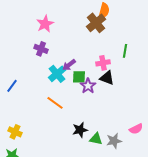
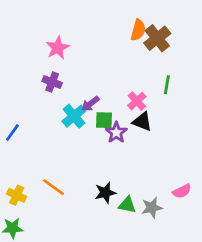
brown cross: (96, 23) -> (157, 38), moved
pink cross: (103, 63) -> (137, 101), turned -32
orange line: (55, 103) -> (53, 187), moved

